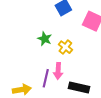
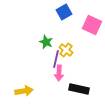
purple line: (46, 78) -> (56, 59), moved

